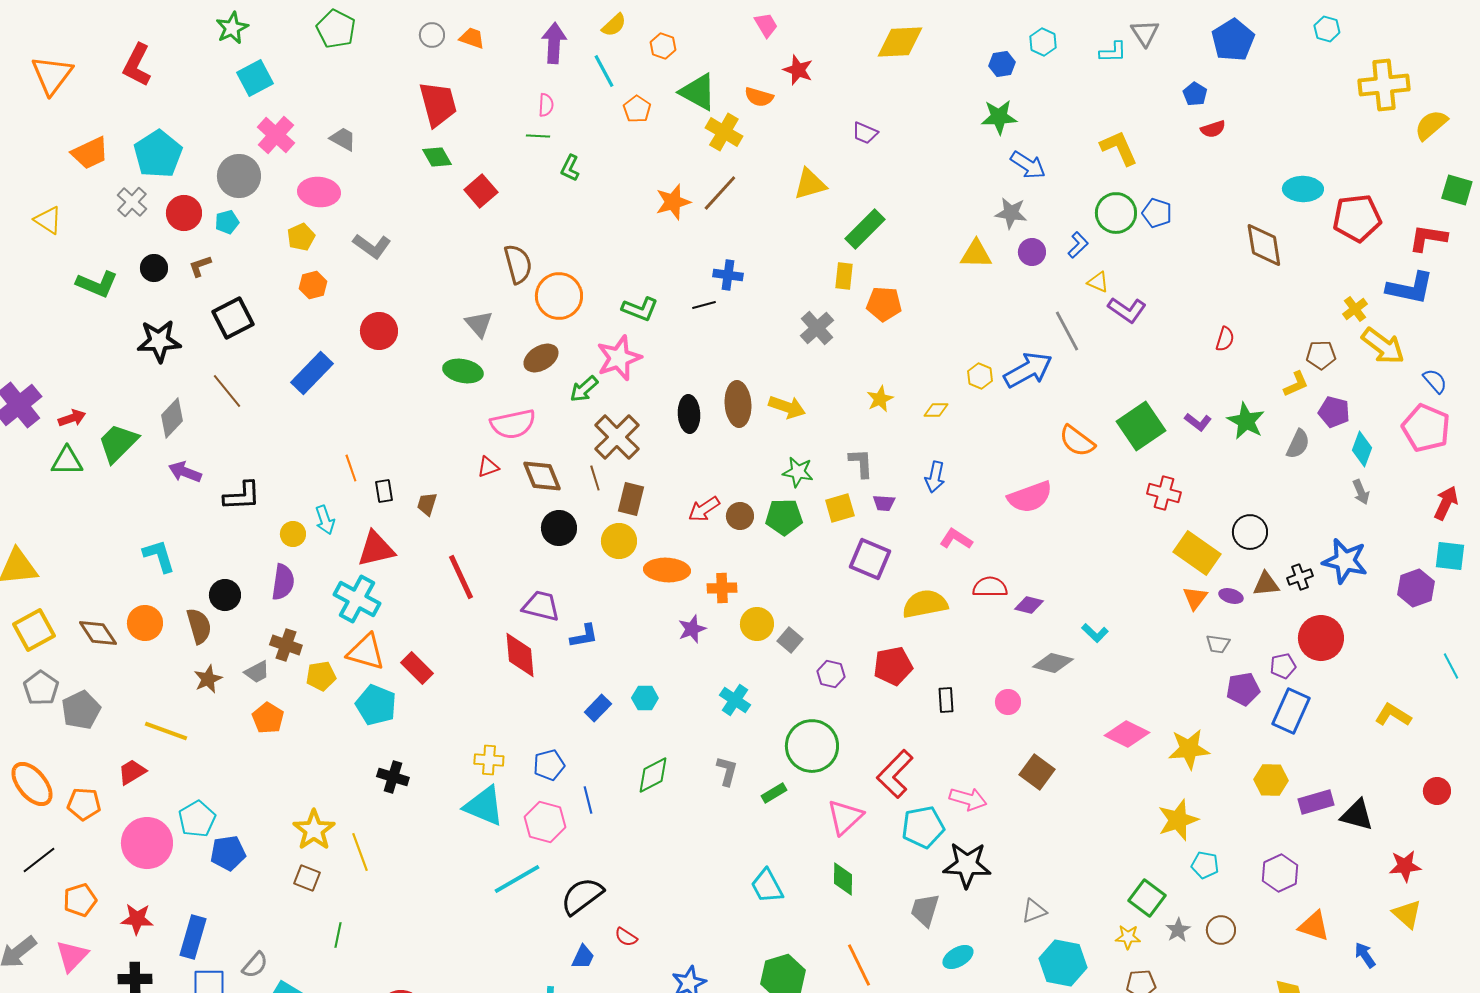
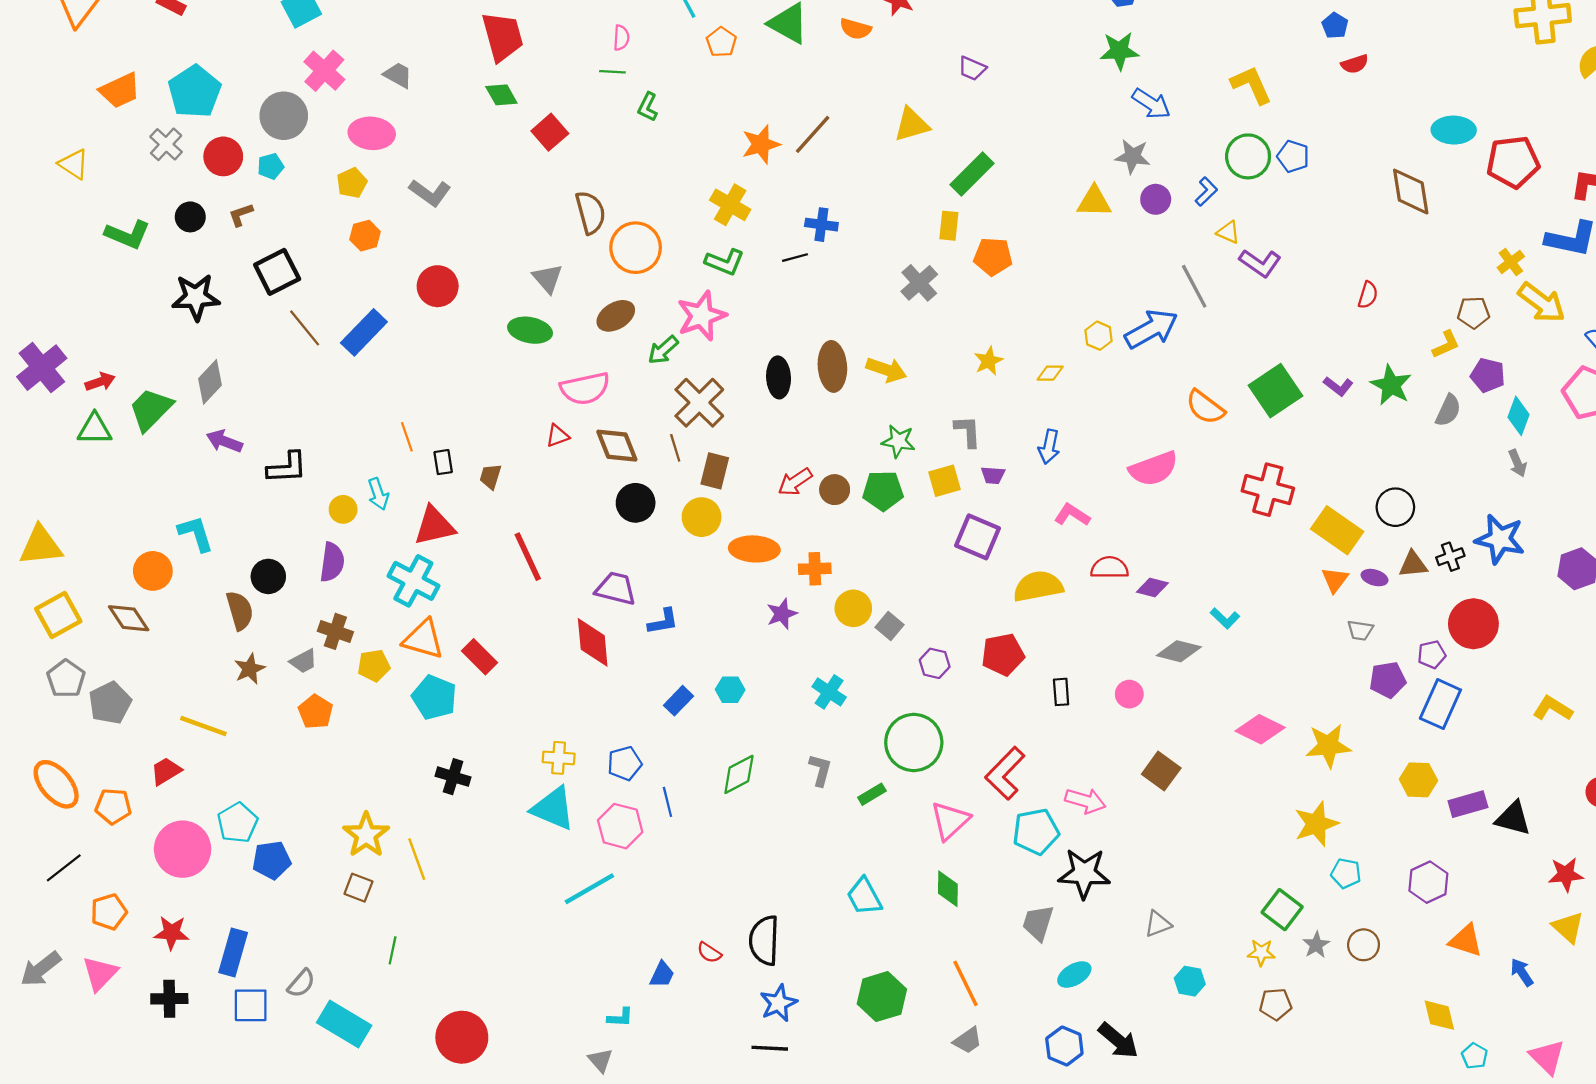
yellow cross: (724, 132) -> (730, 205), moved
brown line: (227, 391) -> (305, 328), moved
red cross: (1164, 493) -> (1268, 490), moved, size x1.4
orange circle: (145, 623) -> (153, 571), moved
black semicircle: (582, 896) -> (764, 940), moved, turned -51
cyan hexagon: (1063, 963) -> (1190, 981), size x0.6

